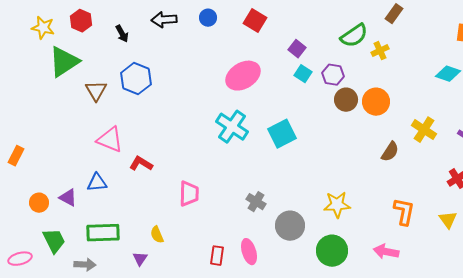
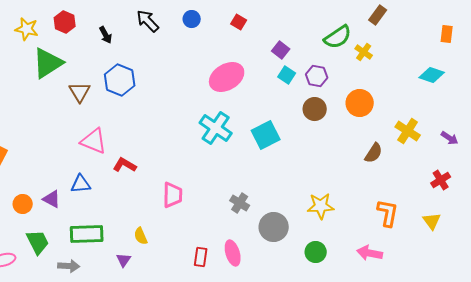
black arrow: (164, 20) -> (148, 21), turned 50
red square: (255, 21) -> (239, 22), size x0.7
yellow cross: (380, 51) -> (364, 52), turned -30
brown circle: (346, 100) -> (315, 109), moved
green circle: (332, 251) -> (316, 252), size x0.7

